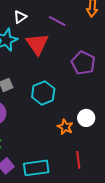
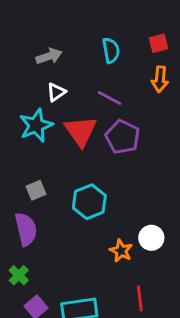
purple pentagon: (83, 63) -> (122, 137), moved

